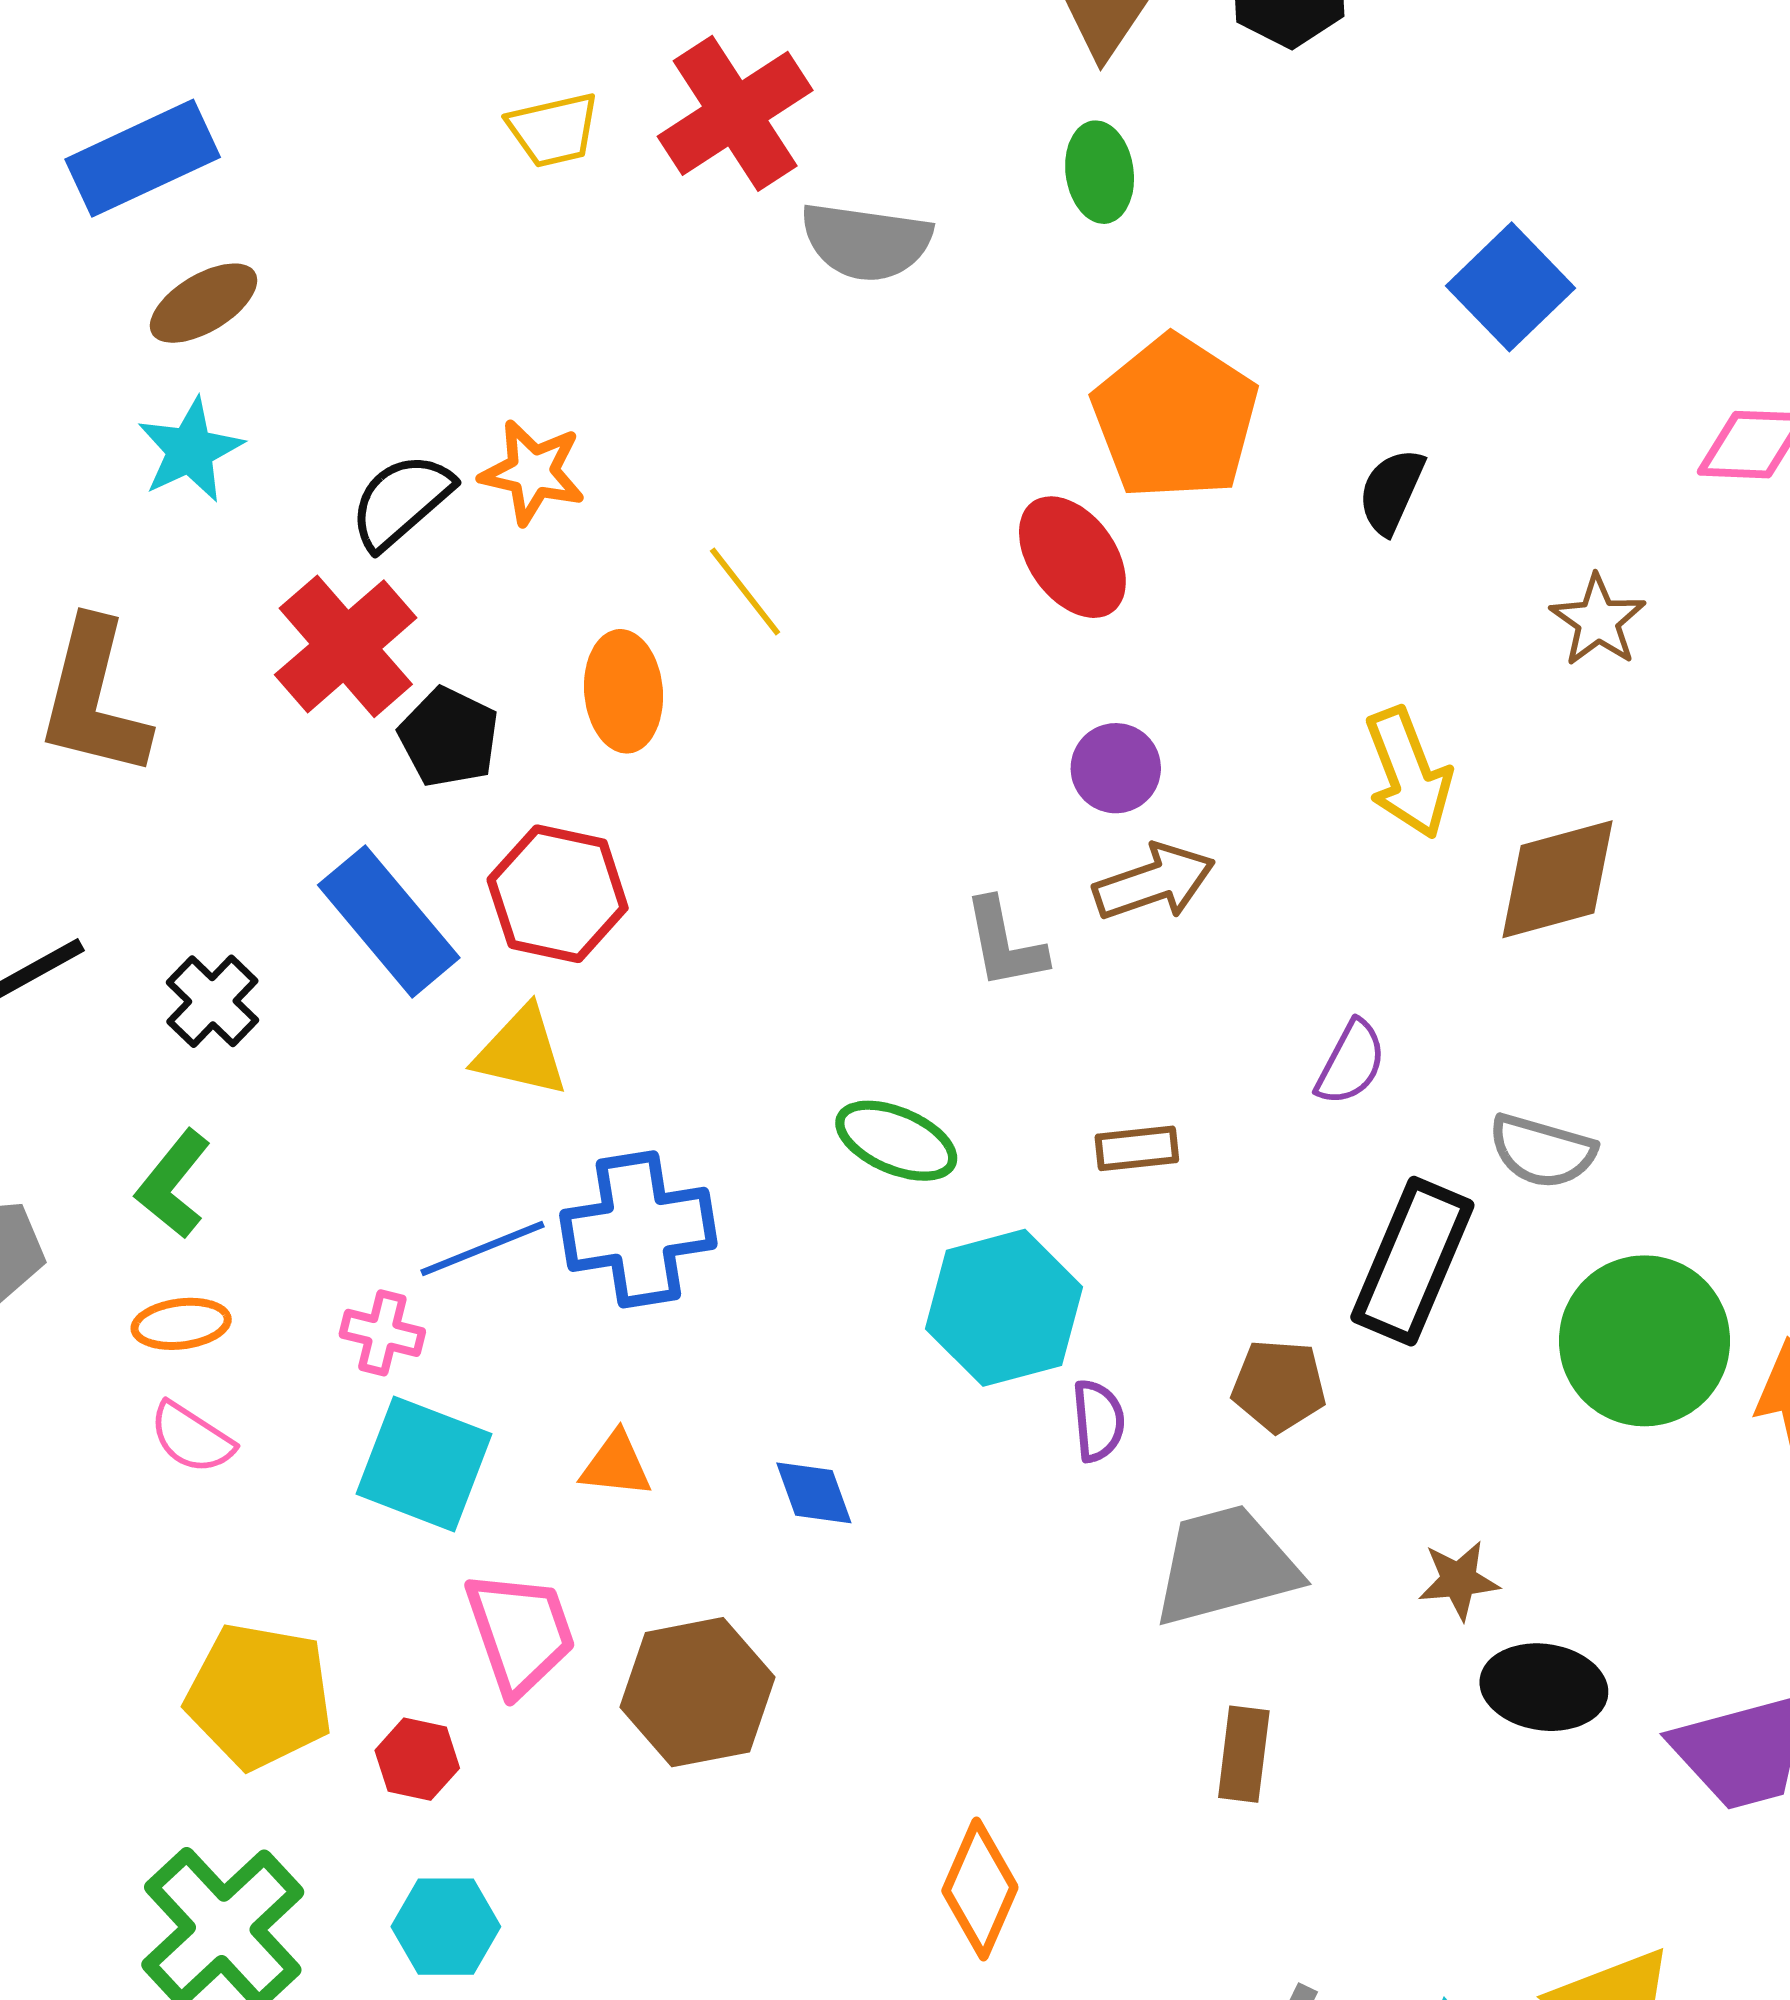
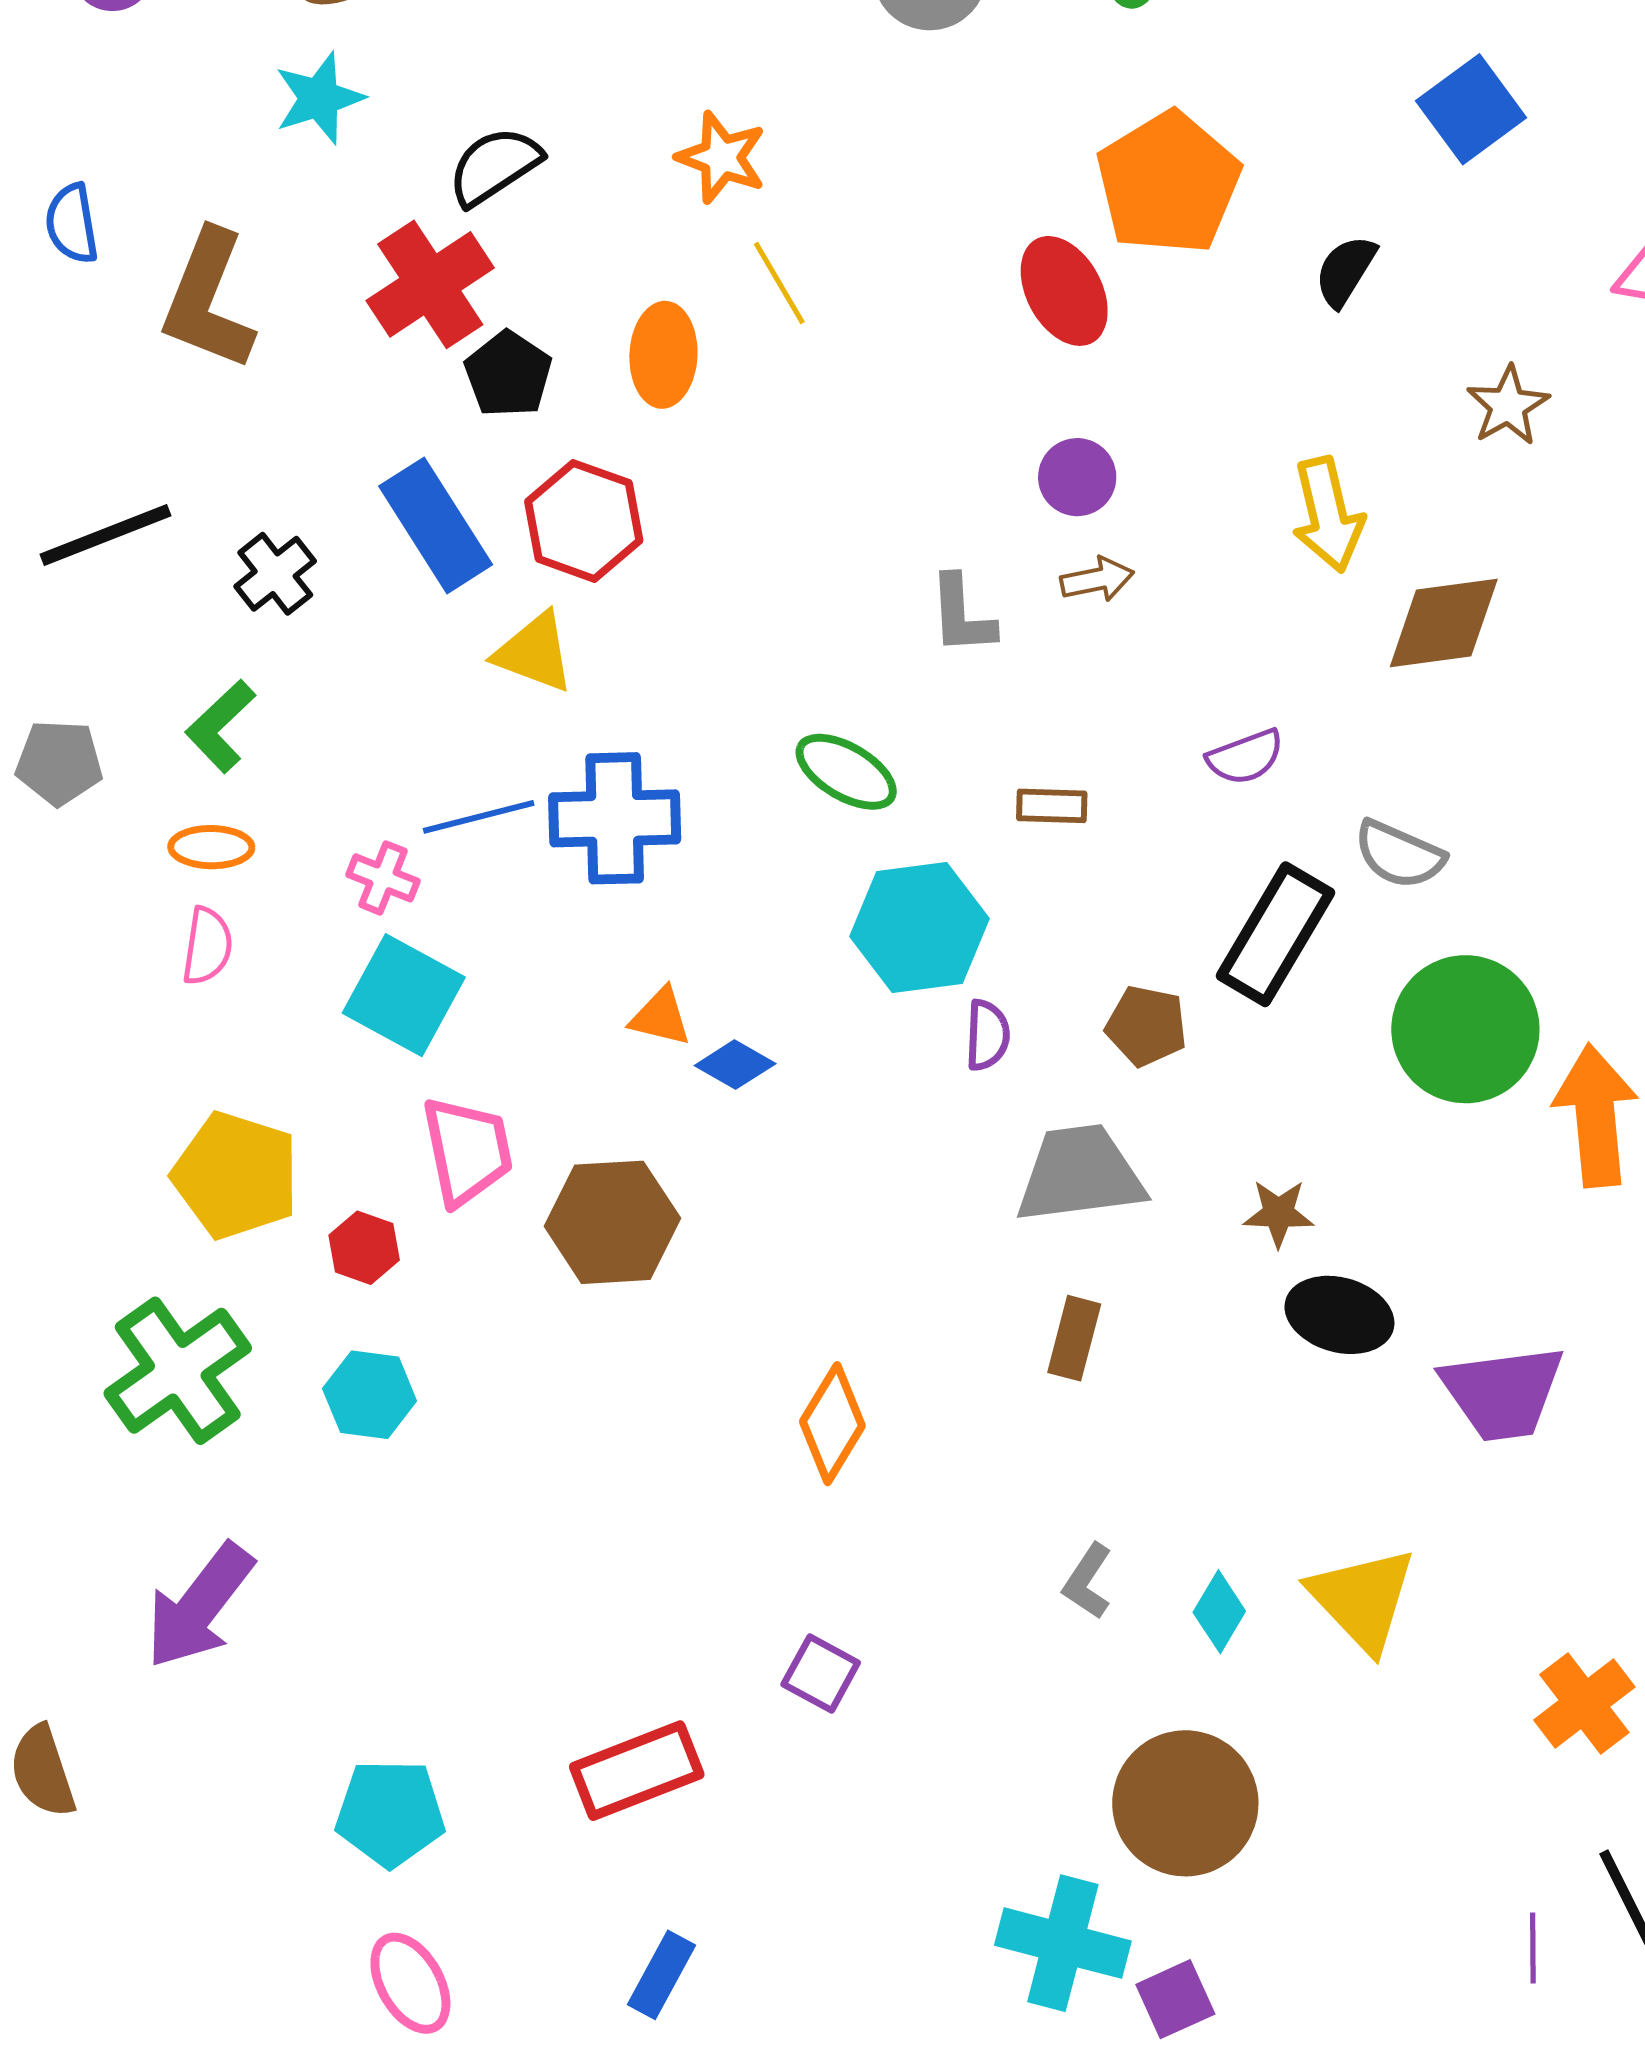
orange star: (533, 472) -> (722, 157), moved
brown arrow: (1154, 882) -> (1097, 579), size x0.7
purple semicircle: (1351, 1063) -> (1245, 757), turned 34
pink semicircle: (192, 1438) -> (207, 946), turned -122
orange triangle: (616, 1465) -> (661, 1017), moved
blue diamond: (814, 1493) -> (735, 1065), turned -48

